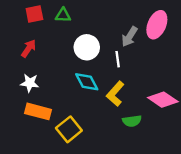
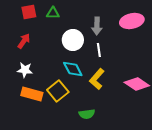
pink ellipse: (157, 25) -> (132, 21), turned 55
gray arrow: (130, 37) -> (97, 26), moved, turned -30
green semicircle: (132, 121) -> (87, 114), moved
yellow square: (69, 129) -> (58, 91), moved

